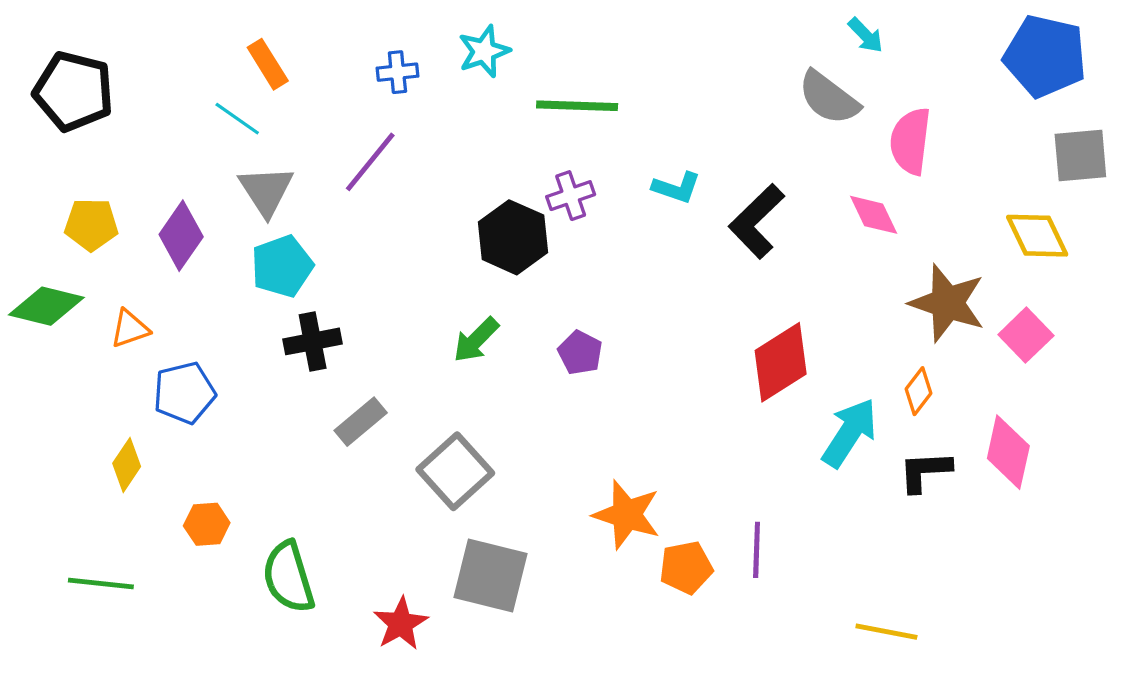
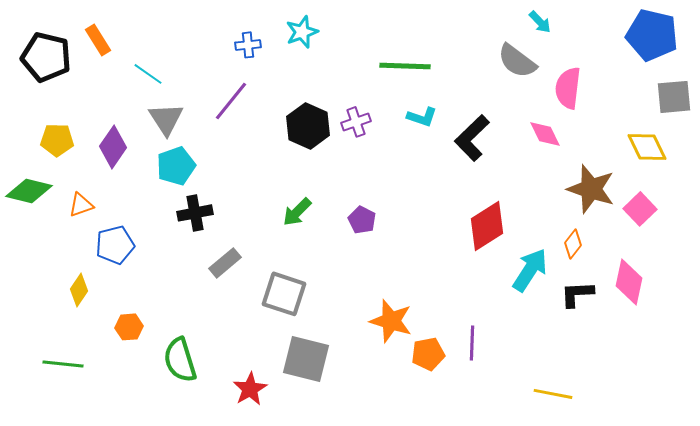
orange rectangle: (268, 64) -> (98, 40), moved
green line: (577, 106) -> (405, 66), moved
black hexagon: (513, 237) -> (308, 126), moved
gray square: (455, 471) -> (284, 294), turned -30

